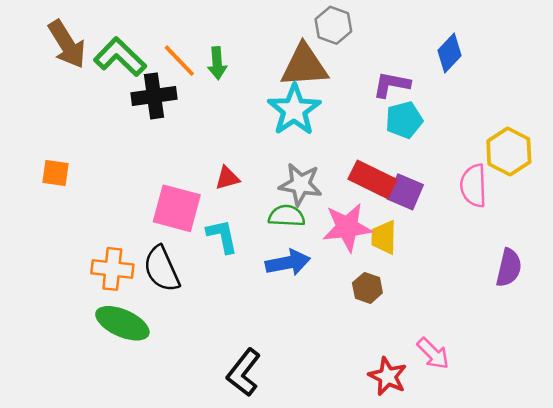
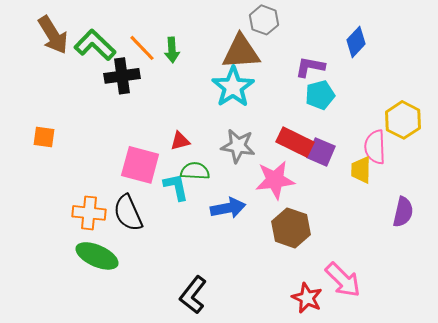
green semicircle: (287, 216) -> (195, 171), moved
yellow trapezoid: (384, 237) -> (361, 170), moved
brown hexagon: (367, 288) -> (291, 228), size x1.6
pink arrow: (433, 354) -> (343, 280), size x1.4

